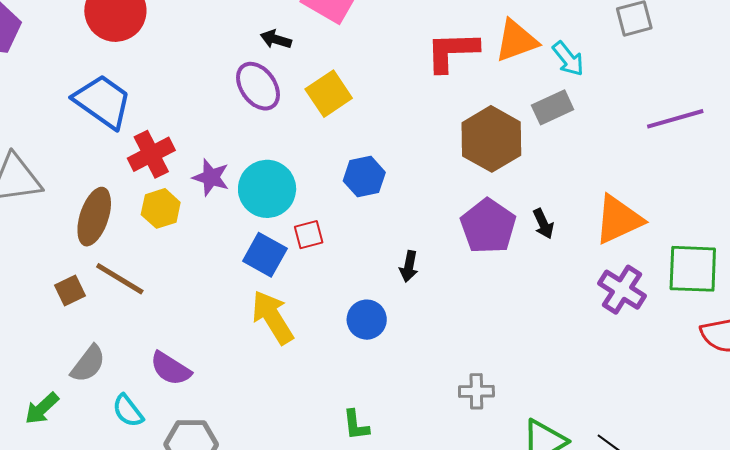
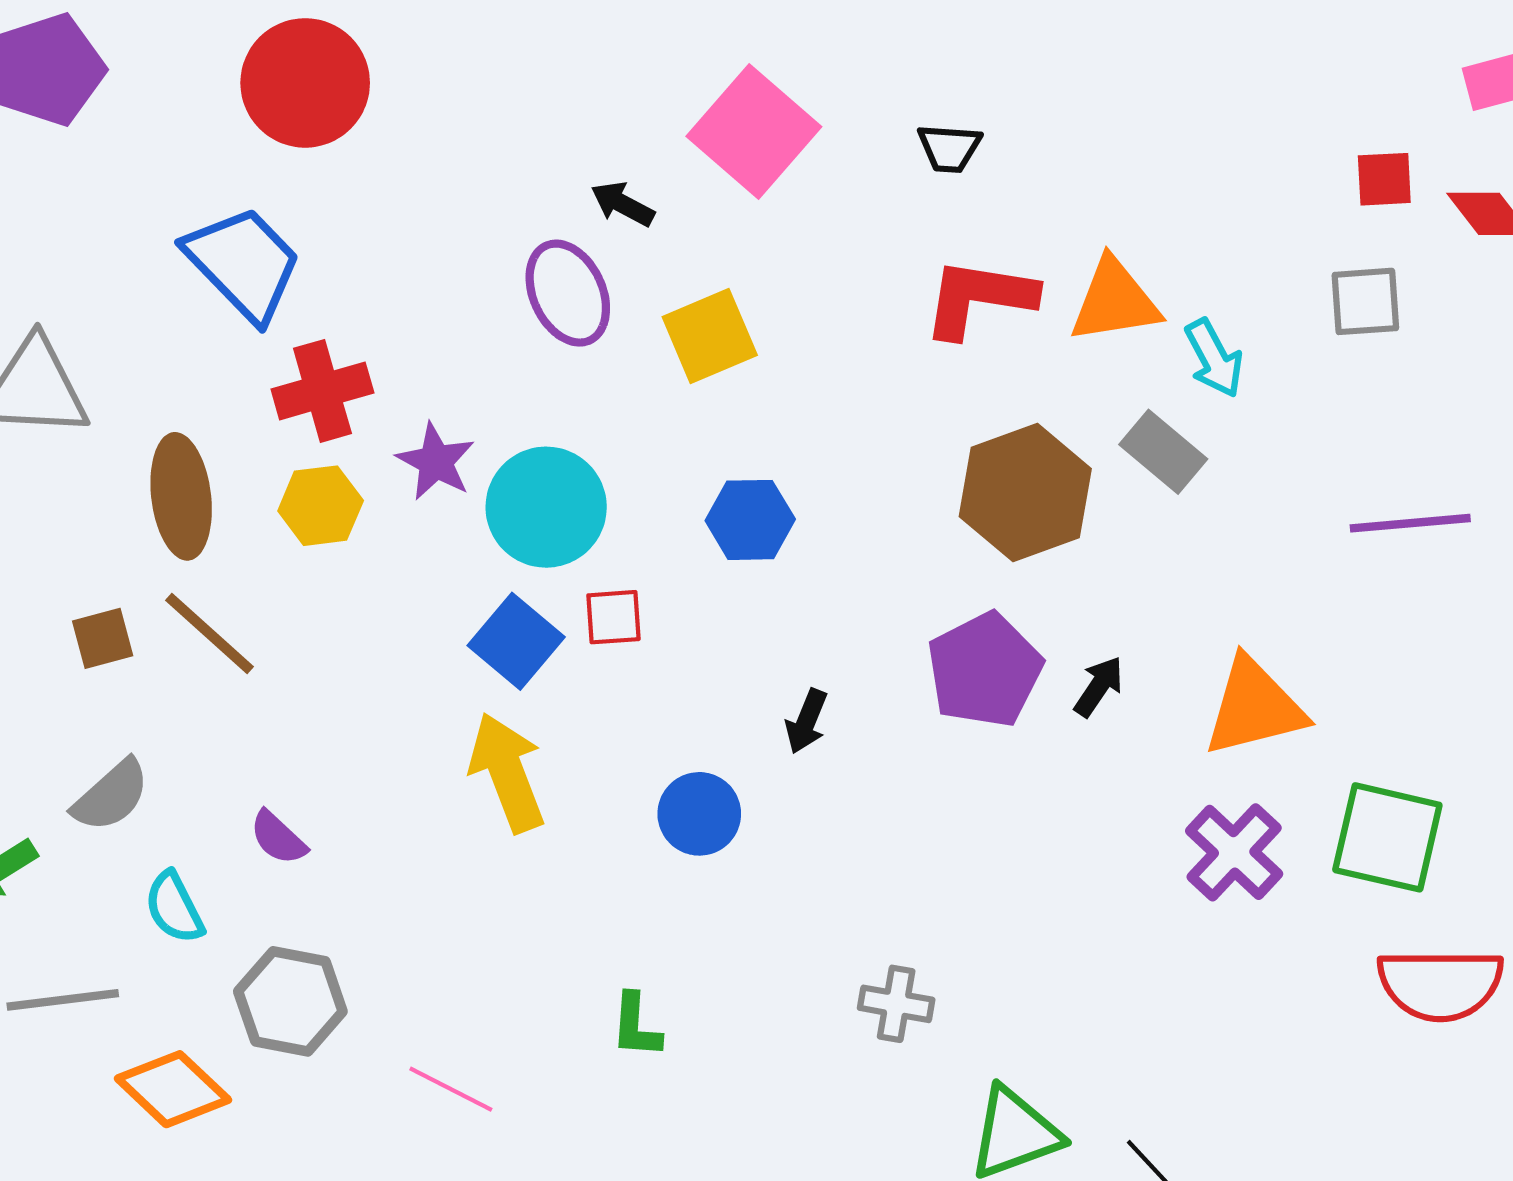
gray rectangle: (553, 107) -> (1163, 452), turned 54
brown ellipse: (94, 217) -> (181, 496), turned -36
black arrow: (543, 224) -> (1099, 686), turned -132
purple semicircle: (171, 369) -> (278, 838), size x0.7

